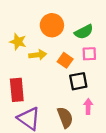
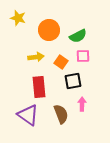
yellow star: (18, 42) -> (18, 18), moved
red rectangle: (17, 90) -> (39, 87), moved

